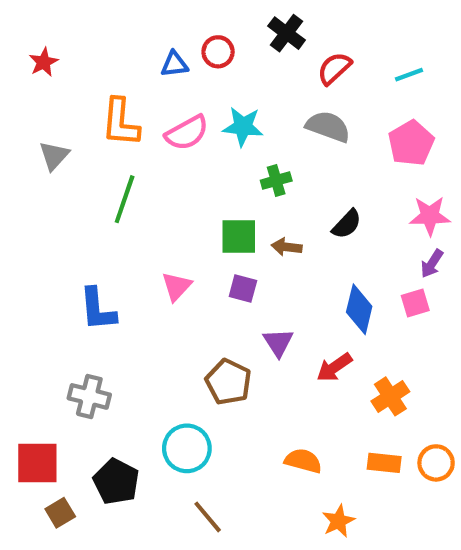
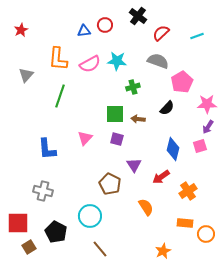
pink pentagon: (411, 143) -> (182, 82), moved
orange semicircle: (303, 461) -> (146, 207), moved, turned 42
orange circle: (436, 463) -> (206, 234), moved

